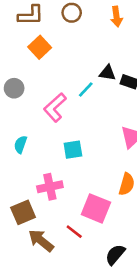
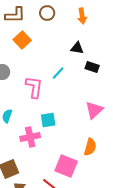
black triangle: (107, 73) -> (77, 48), moved
pink L-shape: (55, 107) -> (34, 87), turned 140
pink cross: (50, 187) -> (30, 137), moved

